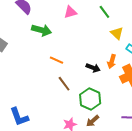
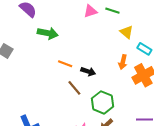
pink triangle: (70, 12) -> (90, 11), moved
green line: (104, 12) -> (112, 11), turned -32
black arrow: (93, 68) -> (88, 71), moved

